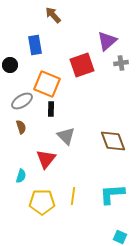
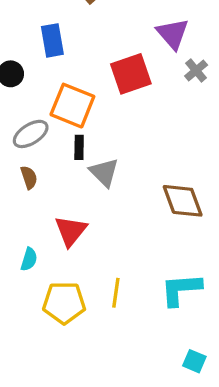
purple triangle: (107, 41) -> (173, 34), turned -30
gray cross: (121, 63) -> (196, 71), turned -32
gray triangle: (66, 136) -> (104, 172), moved

